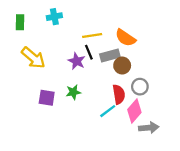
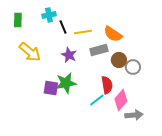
black line: (89, 52) -> (63, 27), moved
brown circle: (122, 66) -> (119, 60), moved
gray circle: (140, 87) -> (133, 67), moved
green star: (73, 92) -> (66, 83), size x1.5
purple square: (47, 98) -> (51, 88), moved

